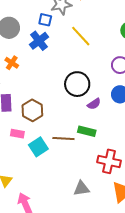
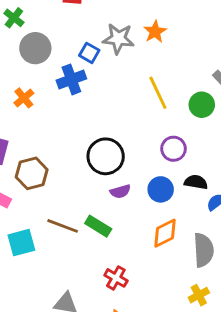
yellow line: (81, 36) -> (158, 93), moved
cyan square: (38, 147) -> (21, 243), moved
red cross: (109, 161) -> (116, 278), size x0.7

